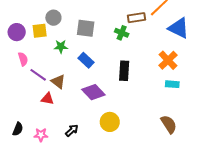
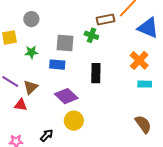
gray circle: (53, 18) -> (31, 19), moved
gray square: (86, 28) -> (65, 43), moved
blue rectangle: (86, 60) -> (57, 65), turned -35
brown triangle: (58, 82) -> (31, 87), turned 42
yellow circle: (110, 122) -> (74, 121), moved

